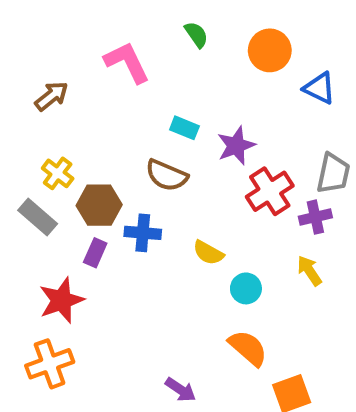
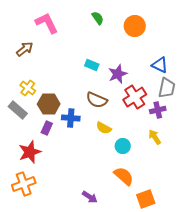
pink L-shape: (127, 62) -> (47, 23), moved
blue triangle: (319, 88) -> (160, 65), moved
brown semicircle: (167, 175) -> (97, 100), moved

